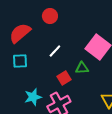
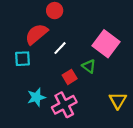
red semicircle: (20, 33) -> (36, 34), moved
green triangle: (82, 68) -> (89, 66), turned 40

